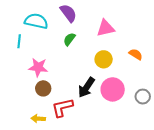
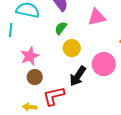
yellow circle: (104, 59) -> (72, 48), moved
pink star: (38, 67) -> (30, 56), turned -30
pink circle: (113, 89) -> (104, 64), moved

